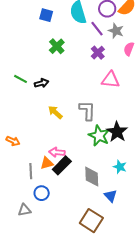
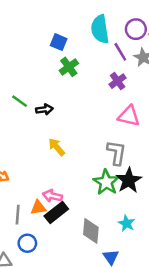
blue square: (46, 15) -> (59, 42), moved
gray L-shape: (87, 111) -> (116, 153), moved

